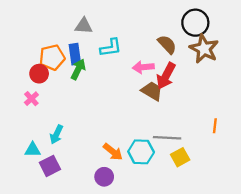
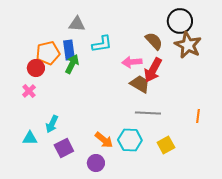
gray line: (167, 138) -> (148, 113), moved
purple square: (50, 166) -> (64, 148), moved

